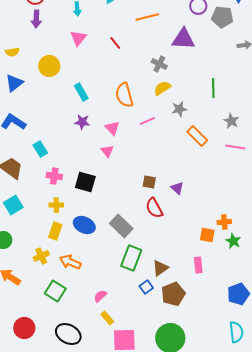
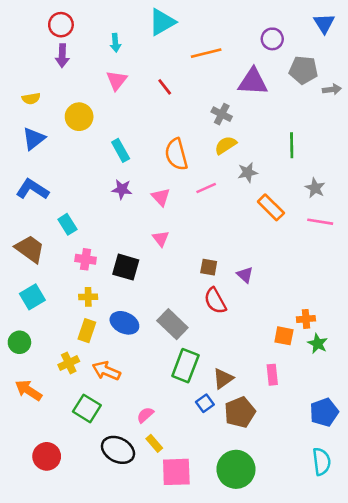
gray pentagon: (222, 17) -> (303, 70), moved
pink triangle: (107, 151) -> (161, 239), moved
black ellipse: (68, 334) -> (118, 450), moved

